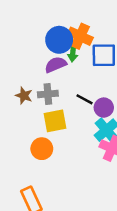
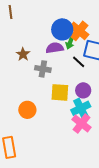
brown star: (24, 96) -> (23, 54), moved
black line: (85, 99) -> (79, 62), moved
yellow square: (55, 121) -> (60, 92), moved

